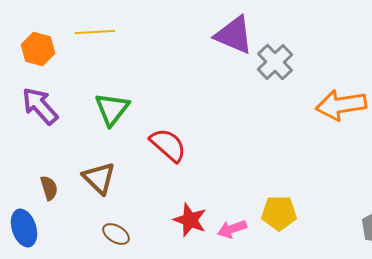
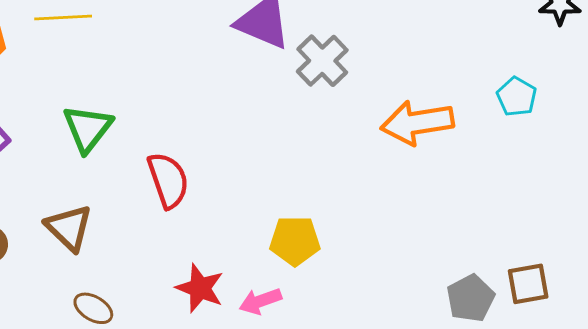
red semicircle: (168, 145) -> (168, 180), turned 30
yellow pentagon: (279, 213) -> (295, 241), moved

